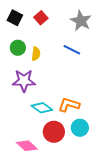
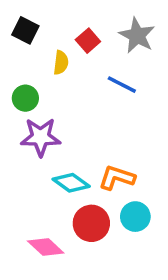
red square: (41, 18) -> (88, 41), moved
green circle: (18, 48) -> (25, 98), moved
yellow semicircle: (36, 54) -> (61, 63), moved

